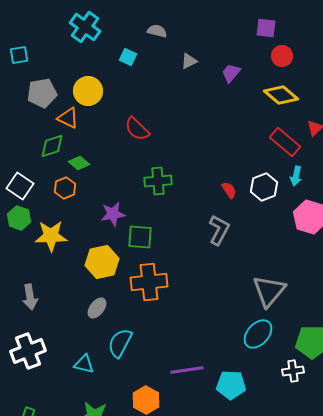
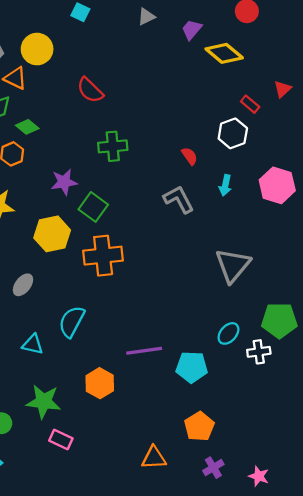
yellow diamond: (281, 95) -> (224, 53), moved
red rectangle: (285, 142) -> (250, 104), size x0.6
cyan arrow: (296, 176) -> (225, 185), moved
white hexagon: (264, 187) -> (233, 133), moved
gray L-shape: (219, 230) -> (179, 199), turned -56
green square: (140, 237) -> (93, 207), turned 32
gray ellipse: (97, 308) -> (23, 285), moved
cyan ellipse: (258, 334) -> (228, 333), moved, size x0.7

